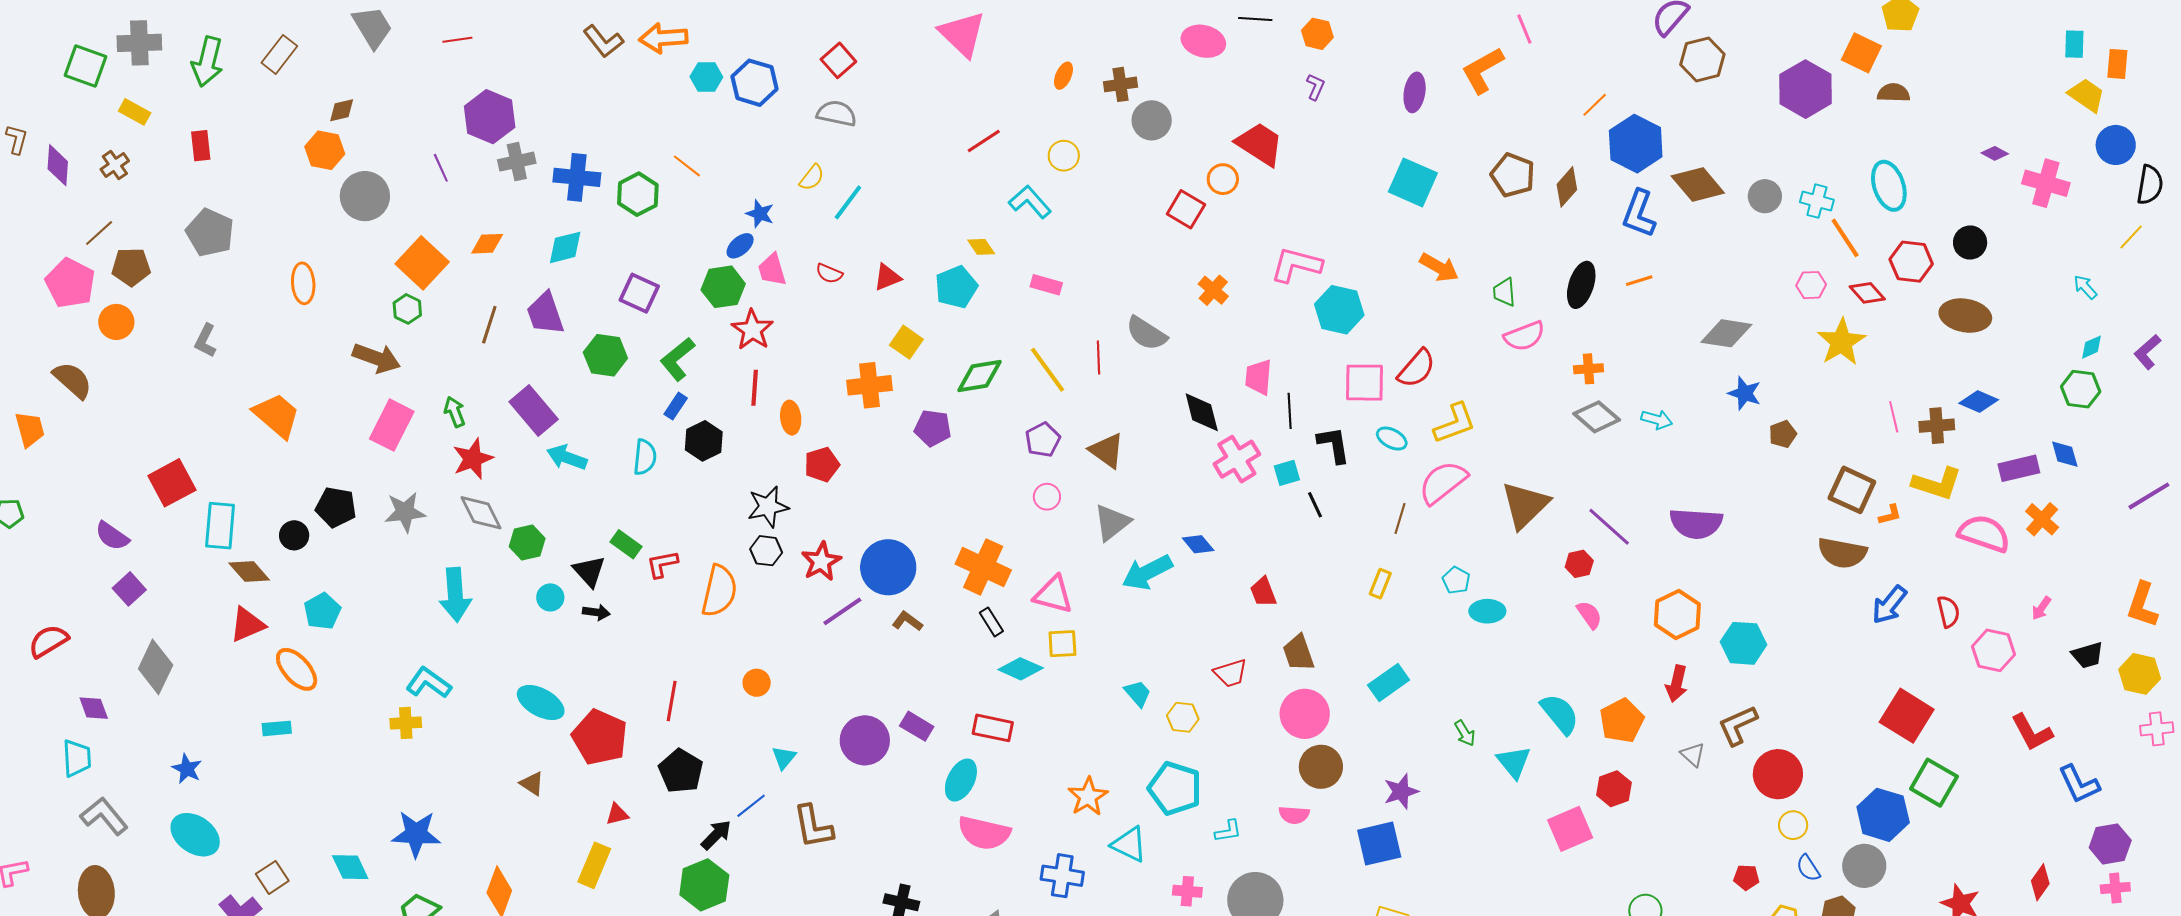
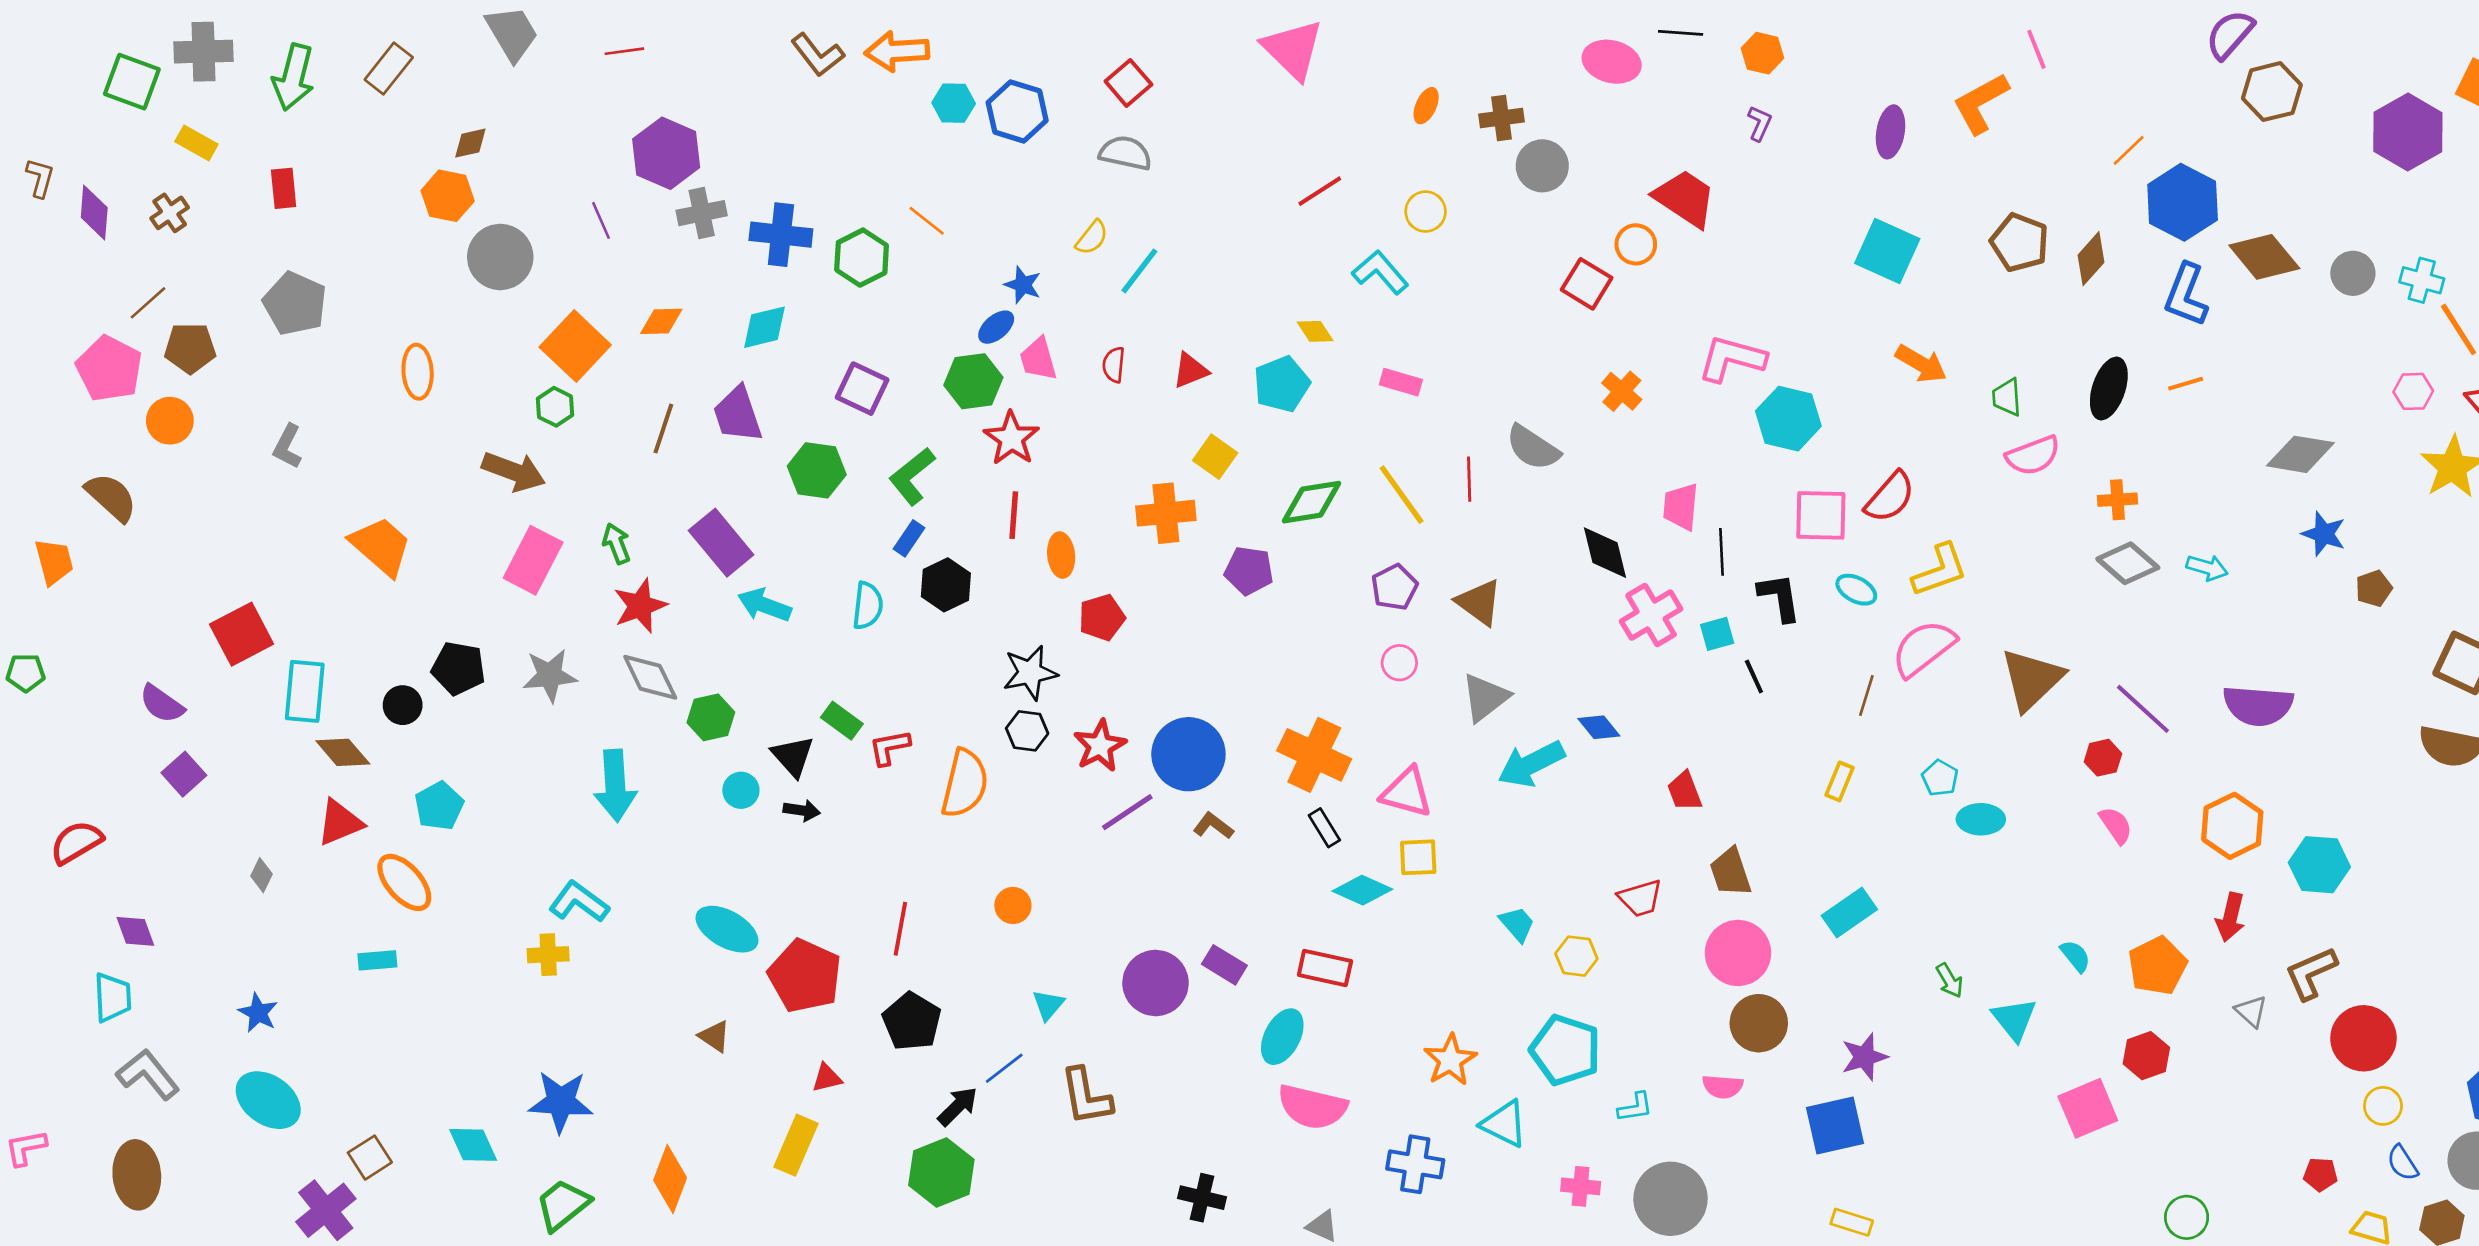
red semicircle: (829, 273) -> (1114, 365), turned 72
gray diamond: (156, 667) -> (261, 875), moved, size x0.5
cyan semicircle: (1560, 714) -> (2075, 956), size x0.6

